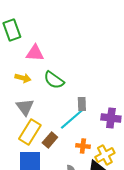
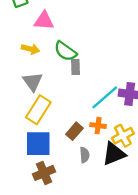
gray rectangle: (82, 104) -> (76, 67), moved
cyan line: (72, 119) -> (105, 97), moved
brown rectangle: (50, 140) -> (74, 131), moved

